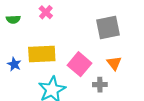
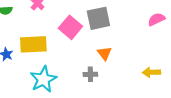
pink square: (79, 64) -> (70, 27), moved

